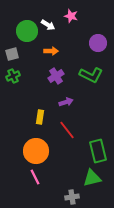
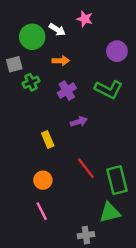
green cross: (13, 76) -> (31, 82), moved
yellow rectangle: (40, 117) -> (48, 140), turned -32
red line: (67, 130) -> (86, 168), moved
orange circle: (36, 151) -> (43, 180), size x0.6

